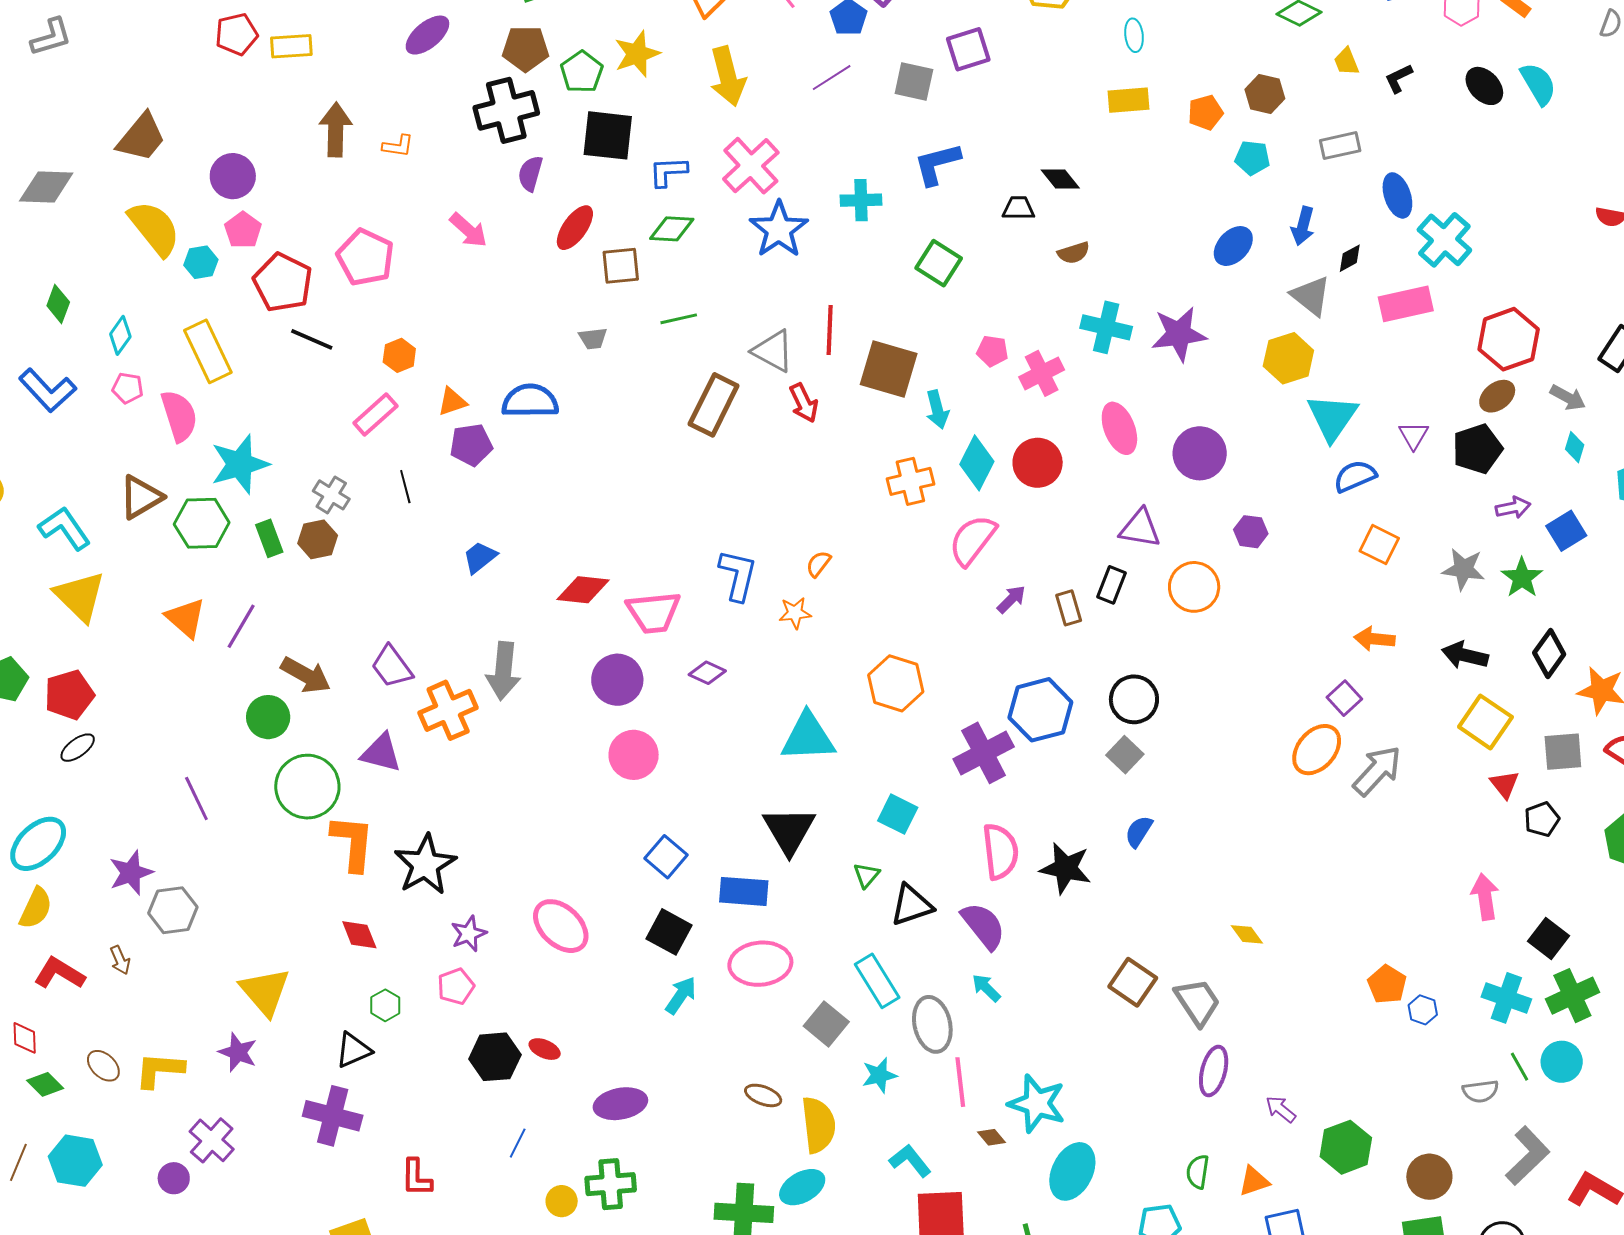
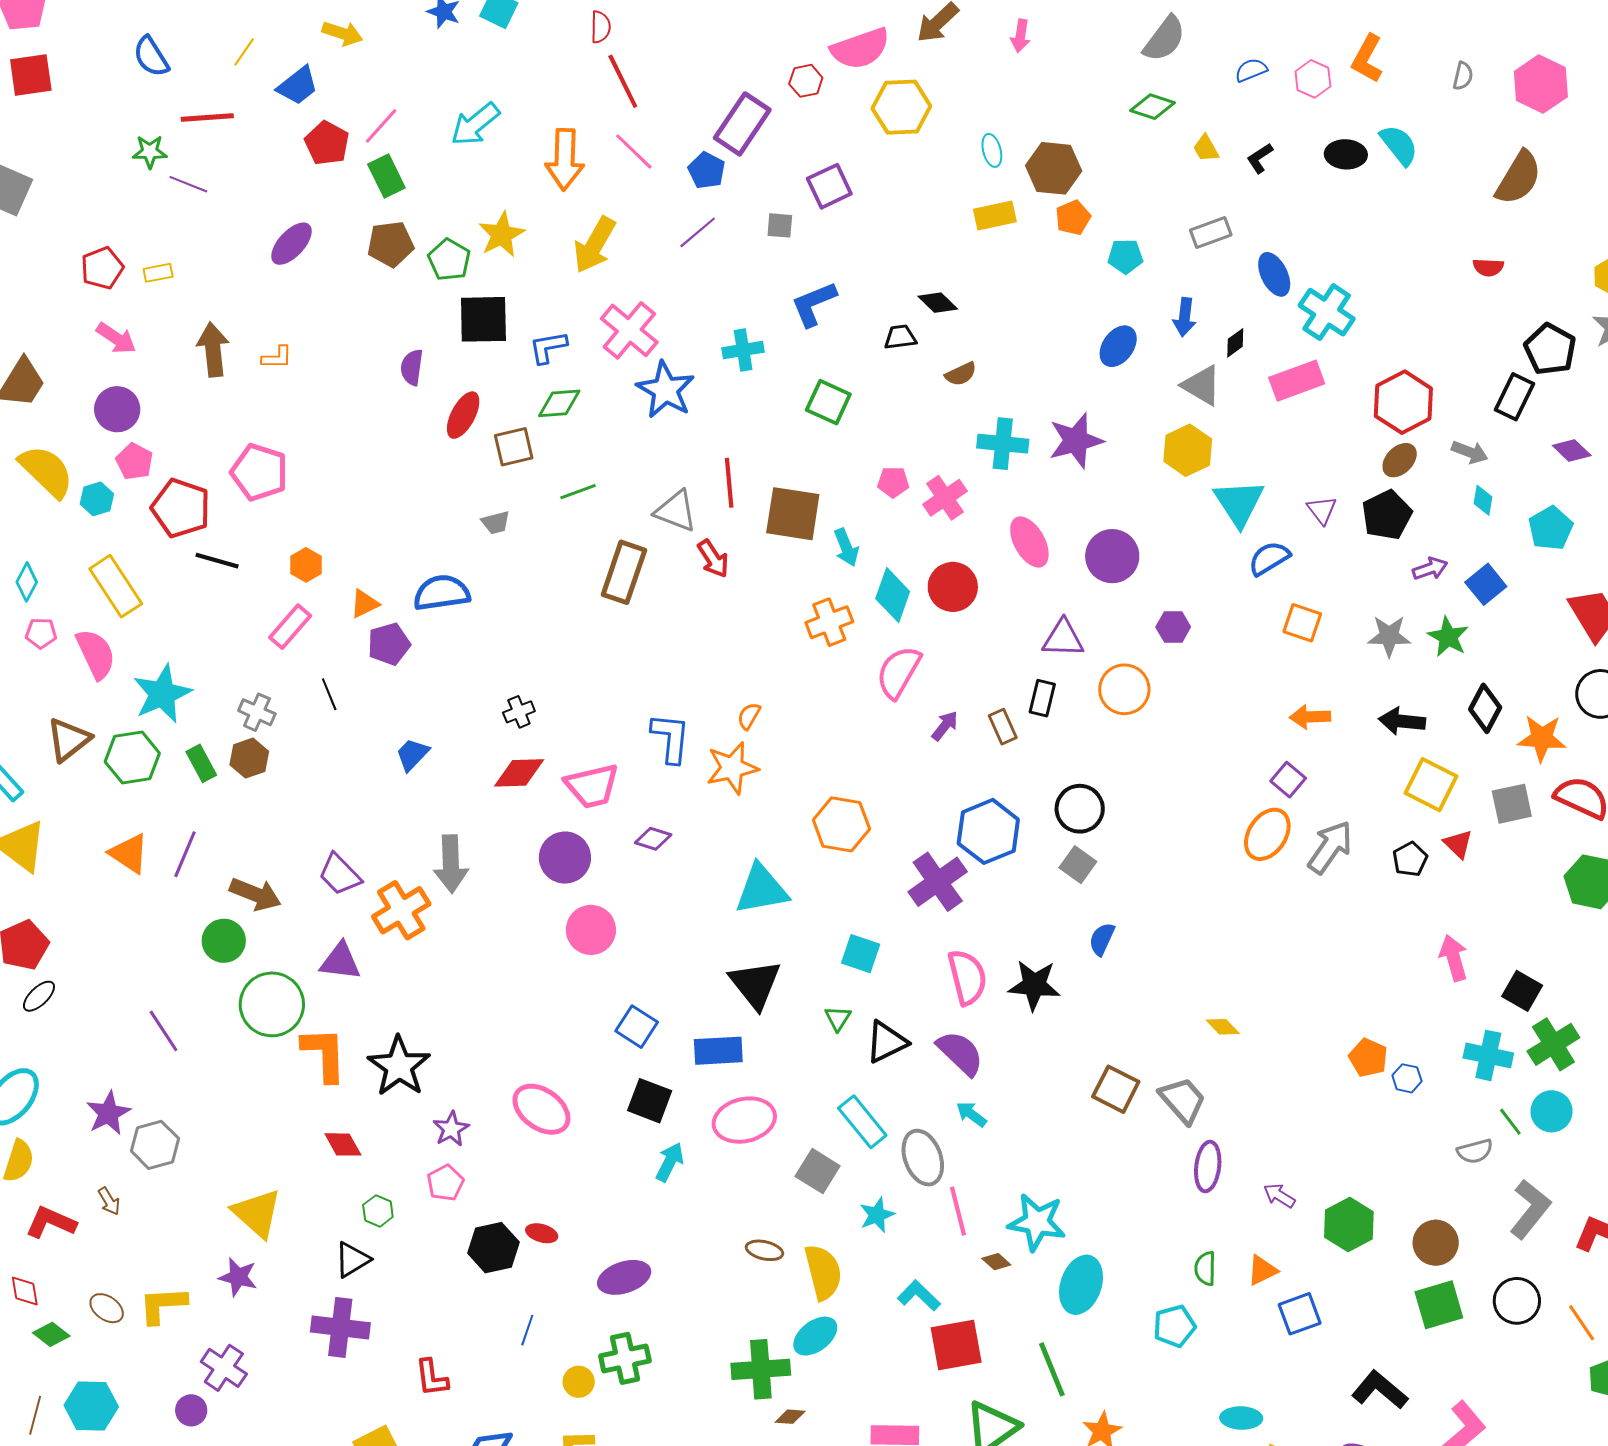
yellow rectangle: (291, 46) -> (158, 273), size x0.7
yellow arrow: (728, 76) -> (595, 245), turned 52
gray square: (914, 82) -> (780, 225), size x0.7
black ellipse: (1484, 86) -> (1346, 154), turned -36
brown hexagon: (1265, 94) -> (1054, 168), moved, size x1.4
black cross: (506, 110) -> (519, 712), moved, size x0.5
pink arrow: (468, 230) -> (116, 338), moved
orange star: (795, 613) -> (732, 768), size x1.6
black pentagon: (1542, 819) -> (1410, 859), moved

